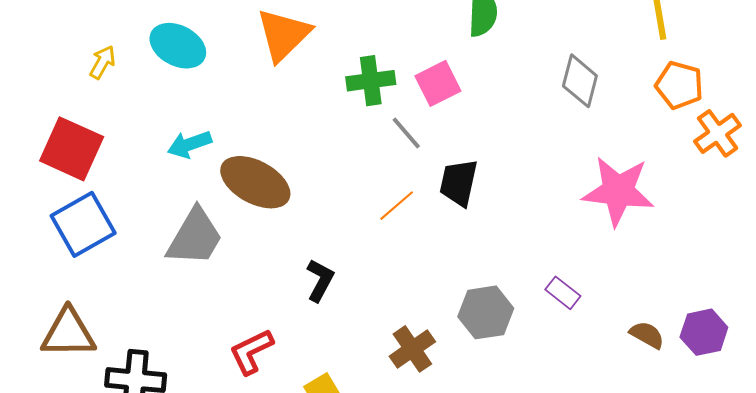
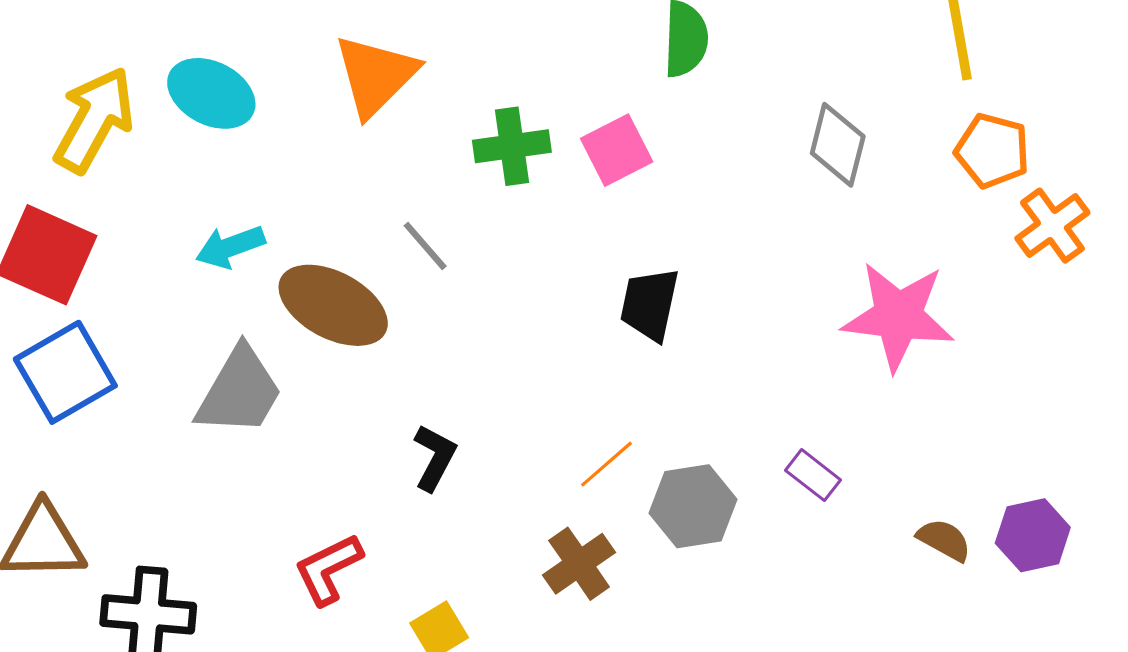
yellow arrow: (103, 62) -> (94, 120), size x2.0
gray line: (406, 133) -> (425, 246), moved
orange line: (397, 206) -> (607, 464), moved

